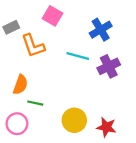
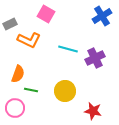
blue cross: (101, 30) -> (102, 16), moved
orange L-shape: (33, 46) -> (29, 40), turned -45
yellow circle: (74, 120) -> (65, 91), moved

